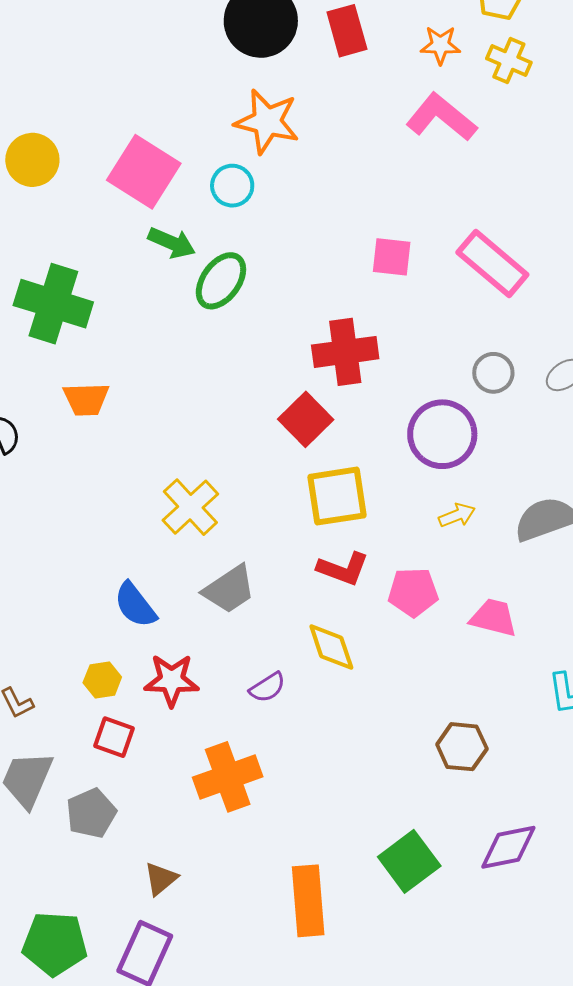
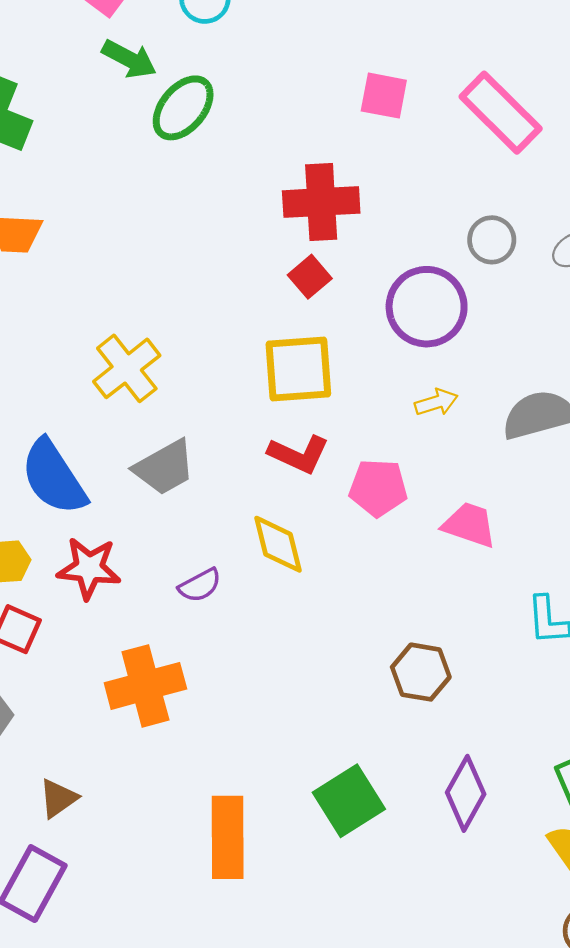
red square: (306, 419) -> (310, 277), moved, size x0.7
blue semicircle: (135, 605) -> (54, 477), size x1.4
purple diamond: (508, 847) -> (466, 793), turned -54

